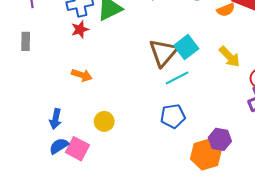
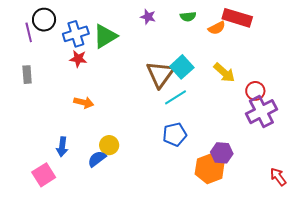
red star: (80, 29) -> (78, 59), turned 30
blue semicircle: (59, 146) -> (97, 159), moved
pink square: (77, 149) -> (44, 175), moved, turned 35

